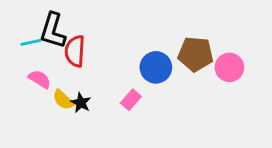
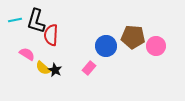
cyan line: (31, 42) -> (15, 20), moved

